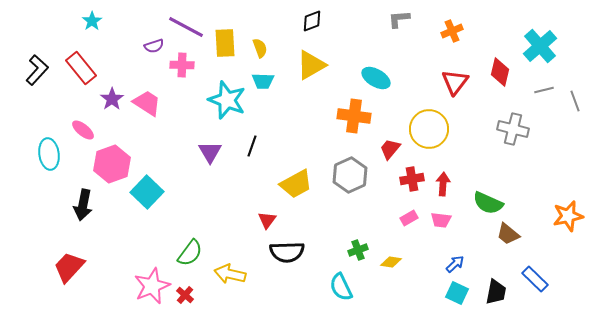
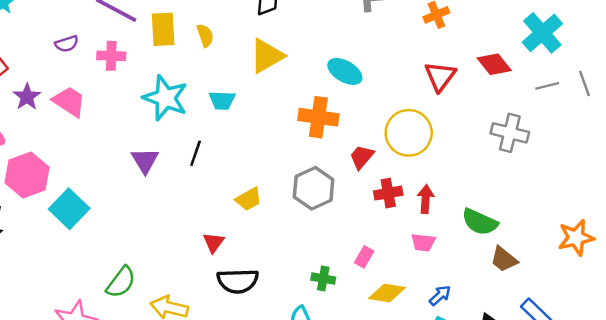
purple semicircle: (154, 46) -> (67, 44), moved
red diamond: (500, 72) -> (494, 64), turned -52
cyan trapezoid: (263, 81) -> (222, 100), moved
gray line: (575, 101) -> (584, 83), moved
yellow trapezoid: (296, 184) -> (249, 199), size x0.7
pink rectangle: (409, 218) -> (364, 257), moved, turned -30
green cross: (358, 250) -> (323, 279), turned 30
yellow diamond: (391, 262) -> (387, 293), moved, size x1.4

